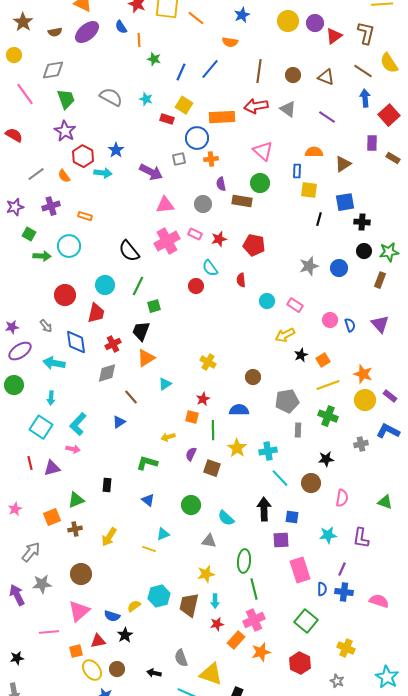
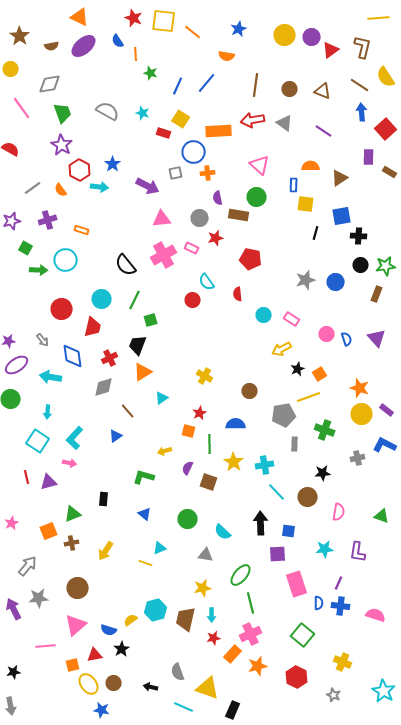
red star: (219, 239) -> (216, 238), moved
yellow line: (328, 385) -> (309, 397), moved
green ellipse: (244, 561) -> (241, 575), turned 35

